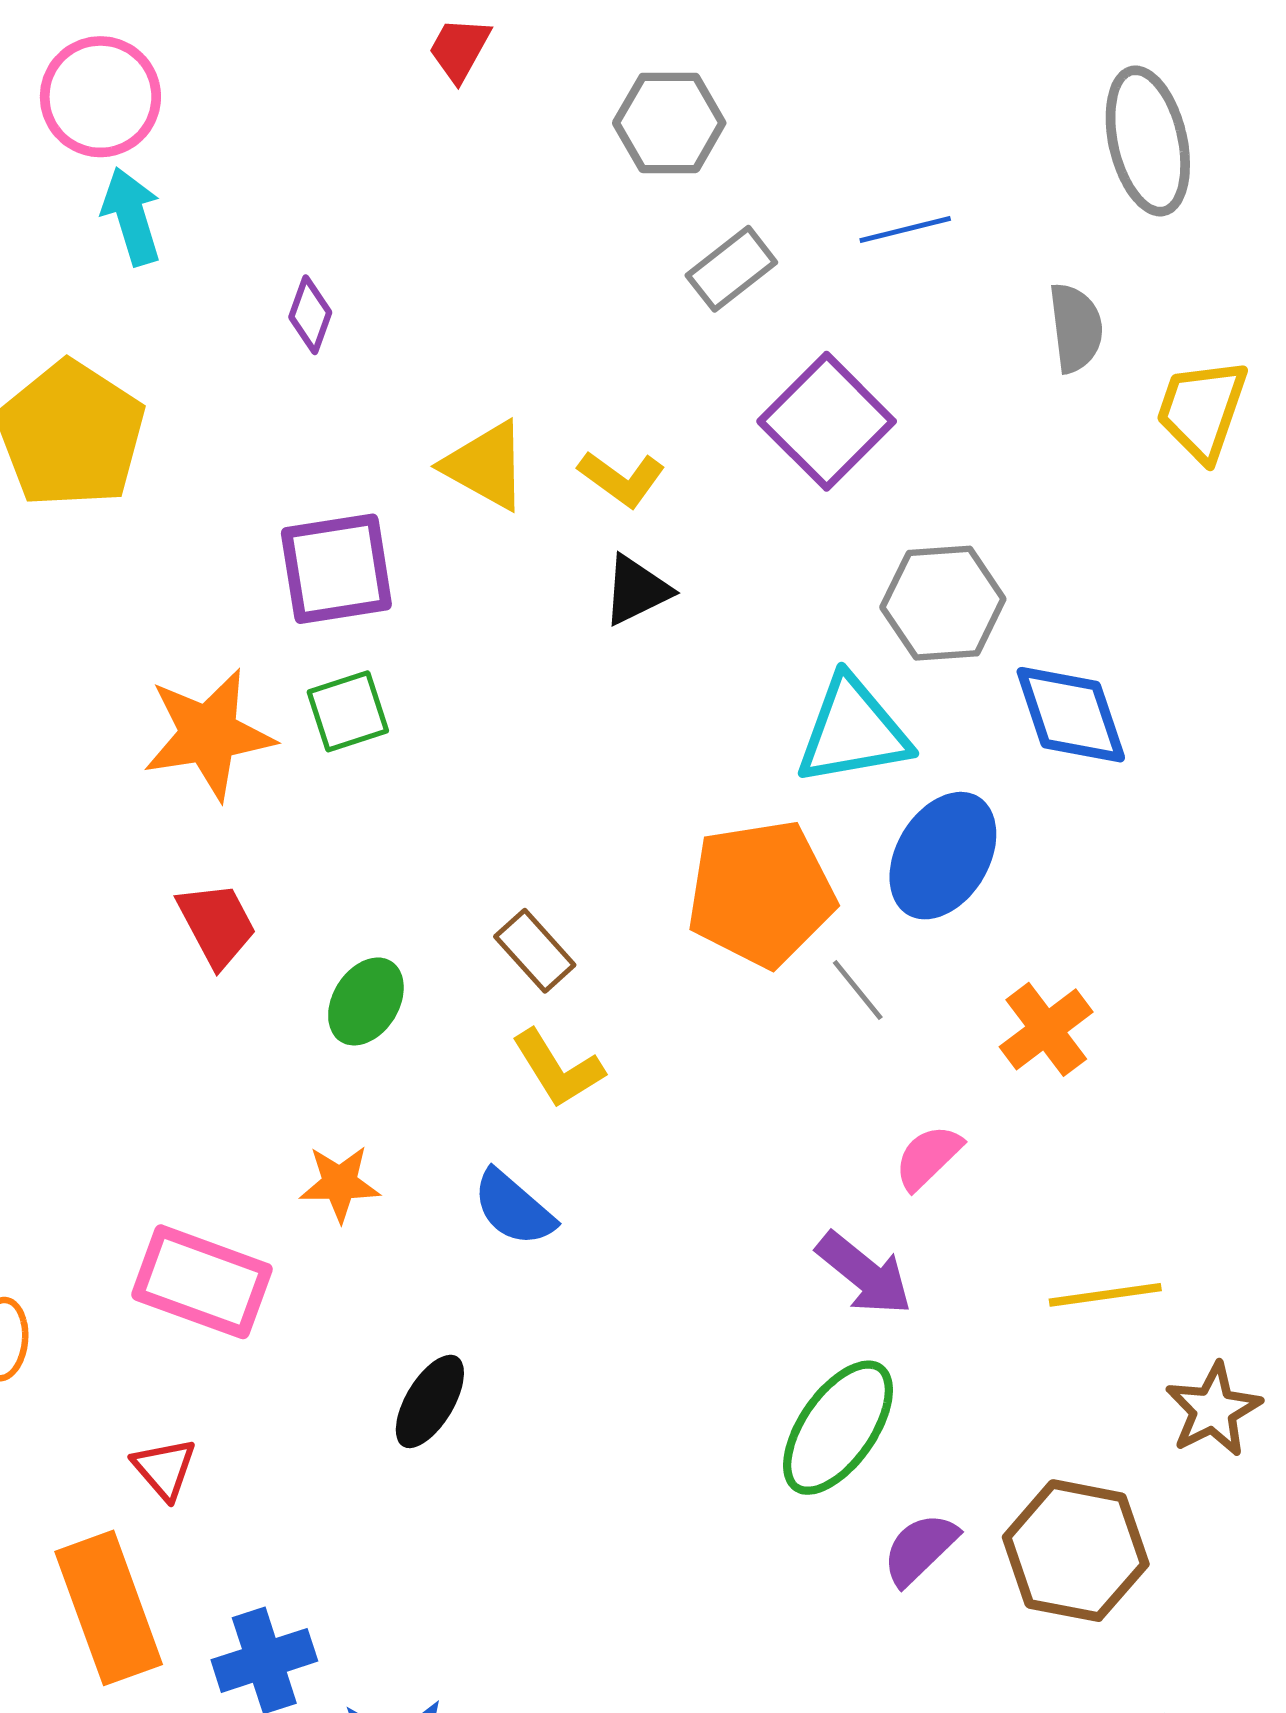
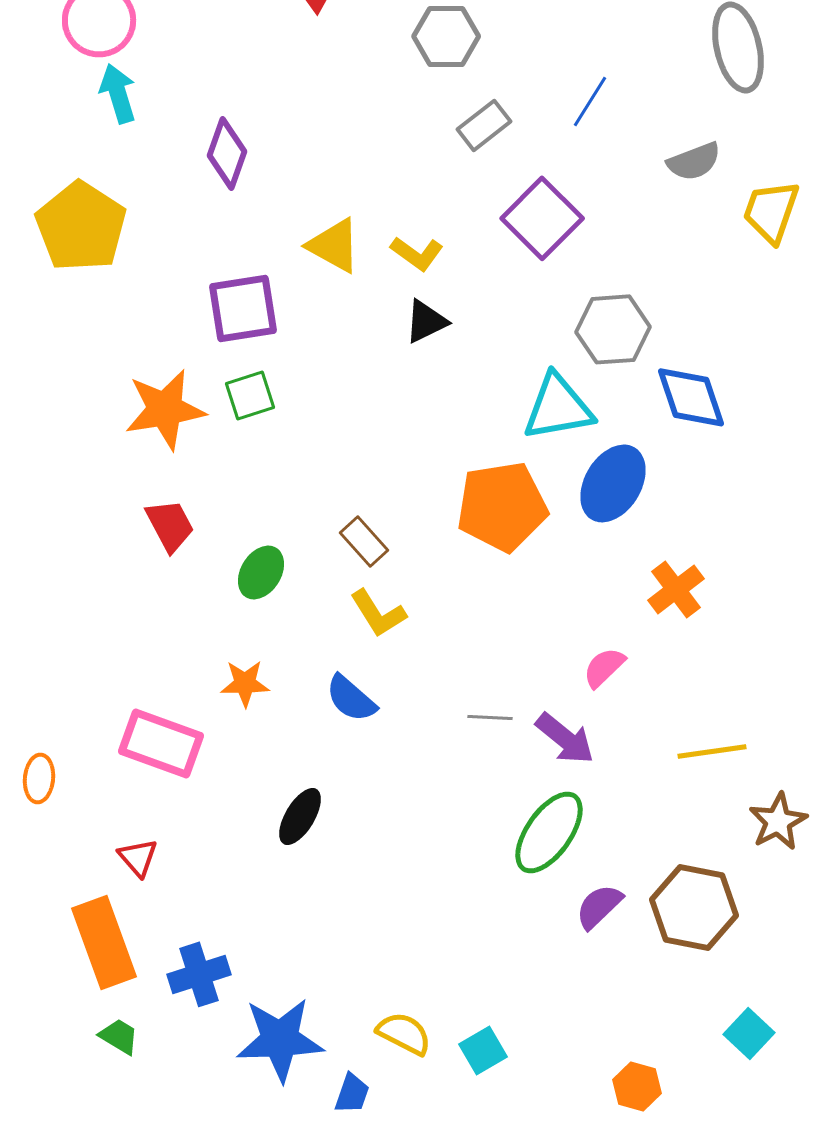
blue line: (905, 229) -> (590, 101), turned -44
purple diamond: (310, 315) -> (227, 153), size x1.5
gray semicircle: (1076, 328) -> (694, 161), turned 76
gray line: (858, 990) -> (490, 717), moved, turned -48

